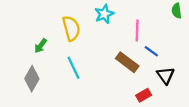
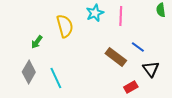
pink line: (137, 30) -> (121, 16), moved
cyan line: (73, 68) -> (56, 78), moved

